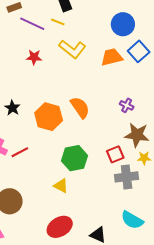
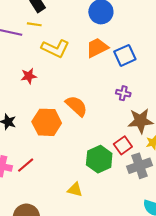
blue square: (139, 51) -> (125, 55), moved, turned 30
red star: (34, 57) -> (29, 76), moved
green hexagon: (75, 158) -> (99, 159), moved

